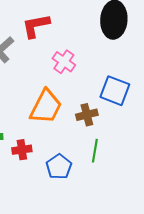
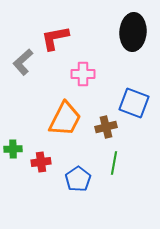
pink cross: (64, 62) -> (83, 74), turned -35

